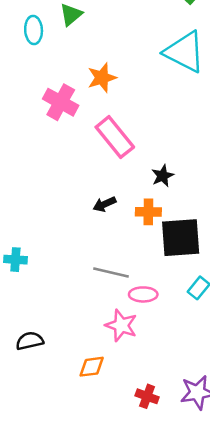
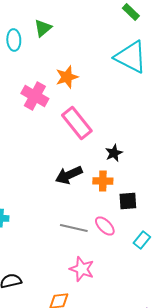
black arrow: (104, 204) -> (69, 175), size x1.5
black square: (181, 238) -> (128, 201), size x0.6
pink ellipse: (143, 294) -> (105, 226), moved, turned 45

